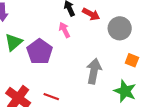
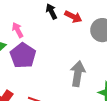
pink arrow: (65, 30) -> (18, 30), moved

